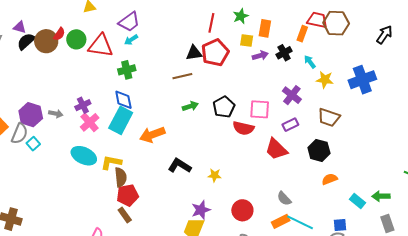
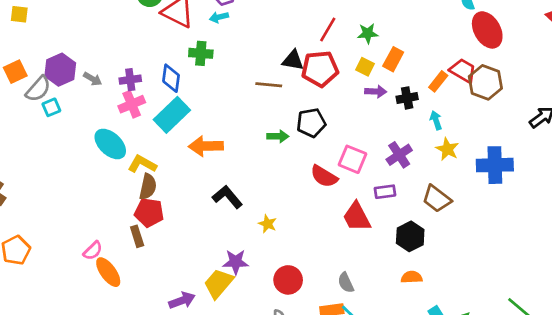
blue diamond: (123, 100) -> (171, 78), moved
green arrow: (190, 106) -> (278, 136), moved
black pentagon: (224, 107) -> (311, 123), moved

